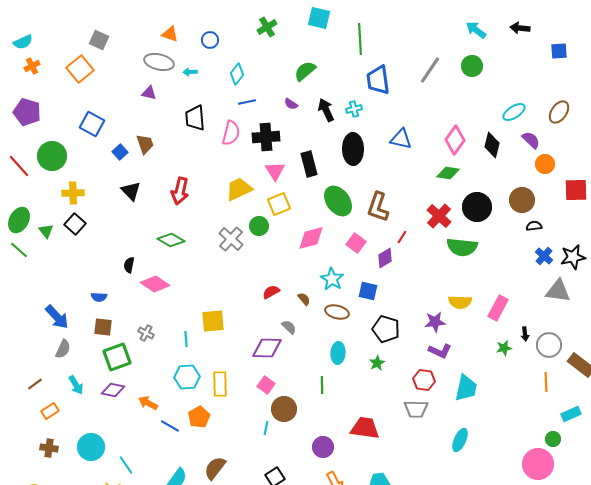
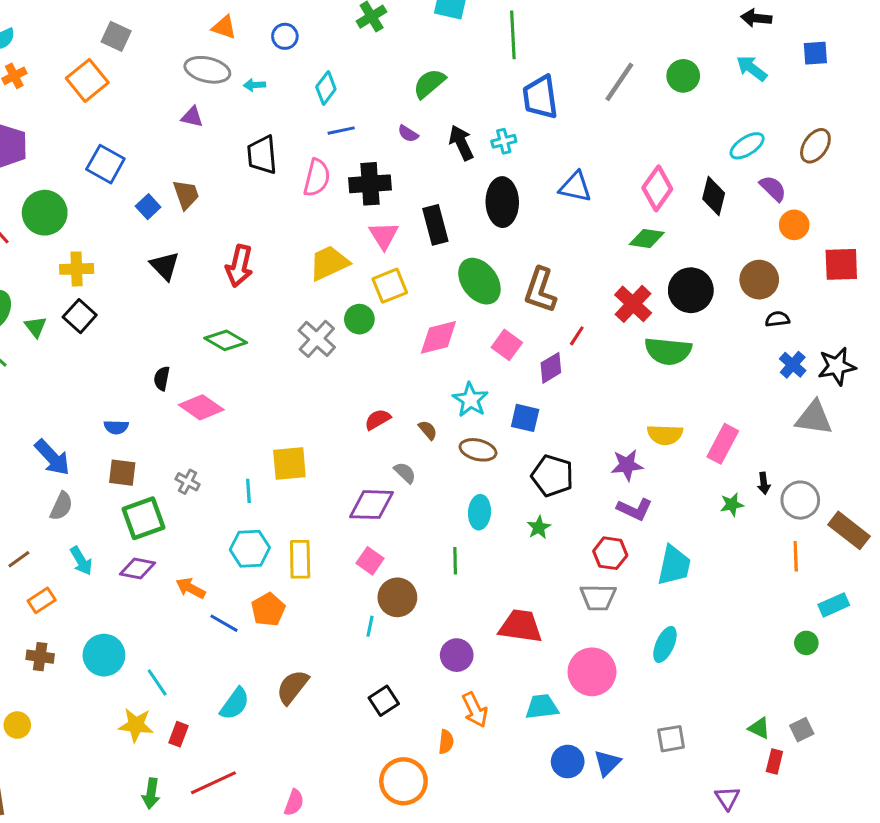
cyan arrow: (476, 30) -> (752, 68), moved
pink circle: (538, 464) -> (592, 672), moved

